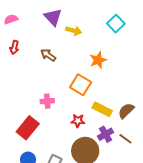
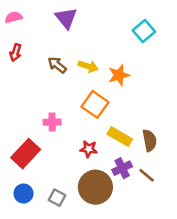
yellow arrow: (74, 31) -> (88, 66), moved
brown semicircle: (126, 111) -> (150, 140), turned 120

